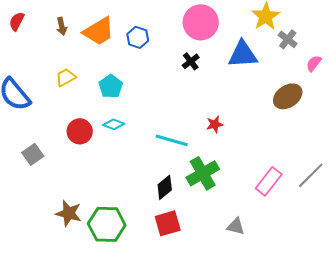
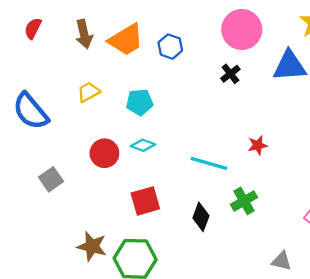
brown arrow: (62, 26) -> (84, 34), size x1.4
cyan pentagon: (111, 86) -> (140, 102), turned 30
green cross: (203, 173) -> (244, 201), size x0.7
black diamond: (165, 187) -> (201, 217), turned -30
red square: (168, 223) -> (145, 201), moved

